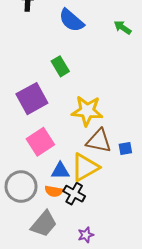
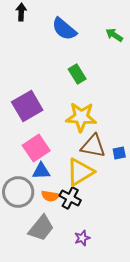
green rectangle: (60, 66) -> (77, 74), moved
blue triangle: (60, 171) -> (41, 171), moved

